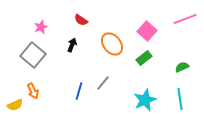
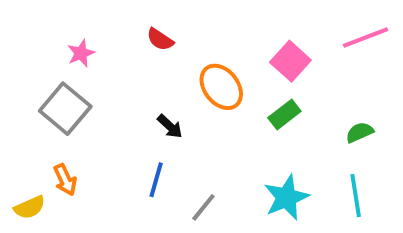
black arrow: (72, 45) -> (170, 126), moved, turned 112
gray line: (103, 83) -> (203, 207), moved

